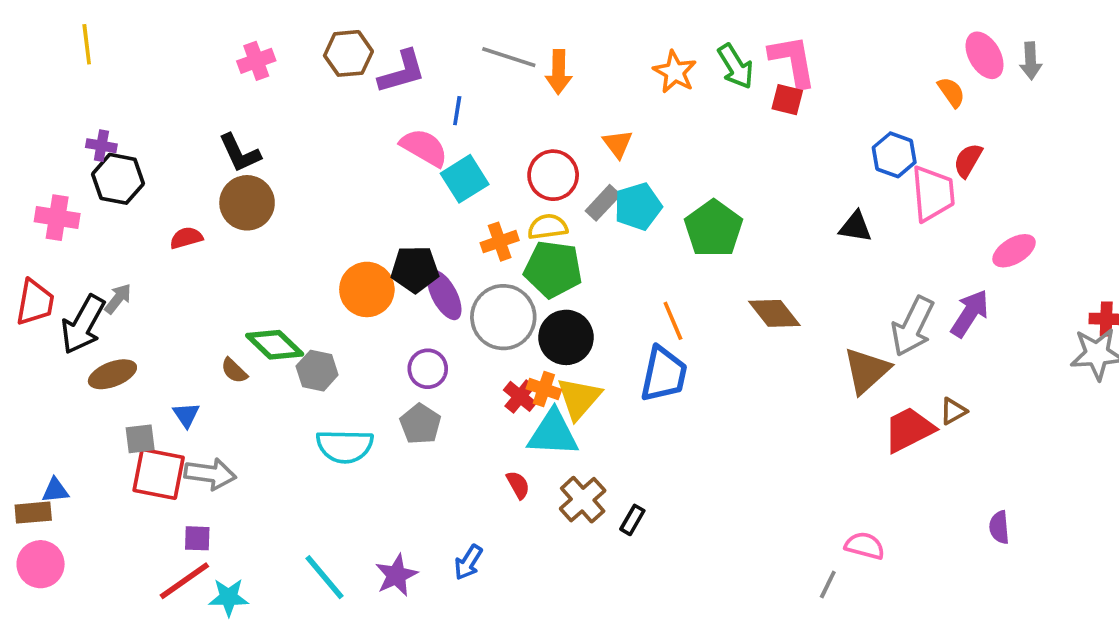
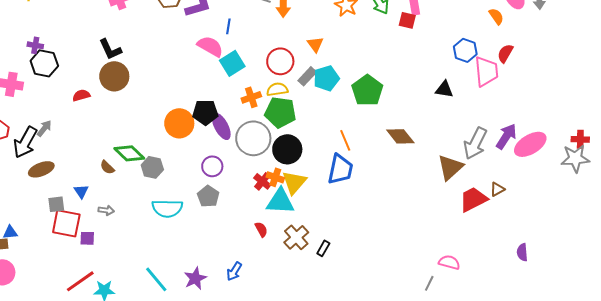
pink ellipse: (1014, 251) -> (530, 144), moved, size x1.4
gray arrow: (210, 474) -> (106, 210), moved, size x0.6
purple square: (197, 538) -> (87, 238), moved

